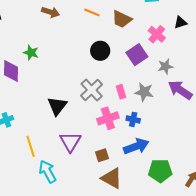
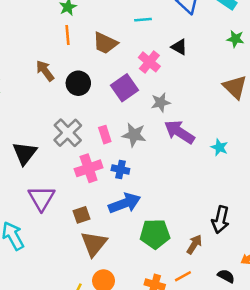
brown arrow: (51, 12) -> (45, 71), moved, turned -144
orange line: (92, 12) -> (67, 35), turned 63
black triangle: (181, 22) -> (179, 47), turned 48
brown triangle: (112, 178) -> (94, 244), turned 40

